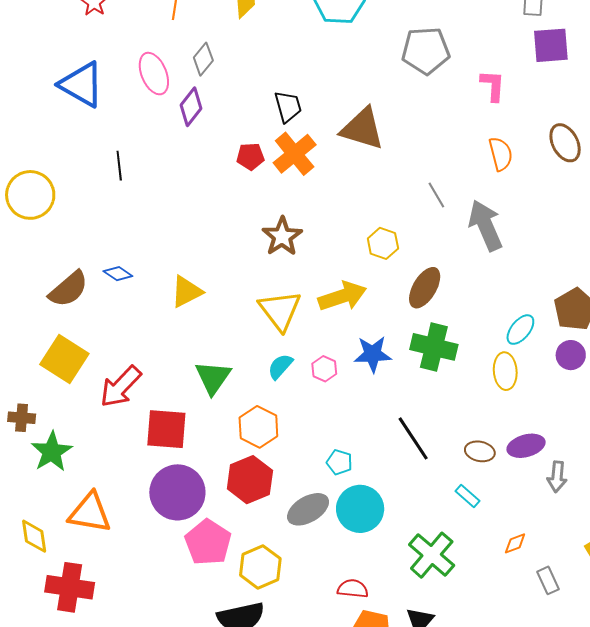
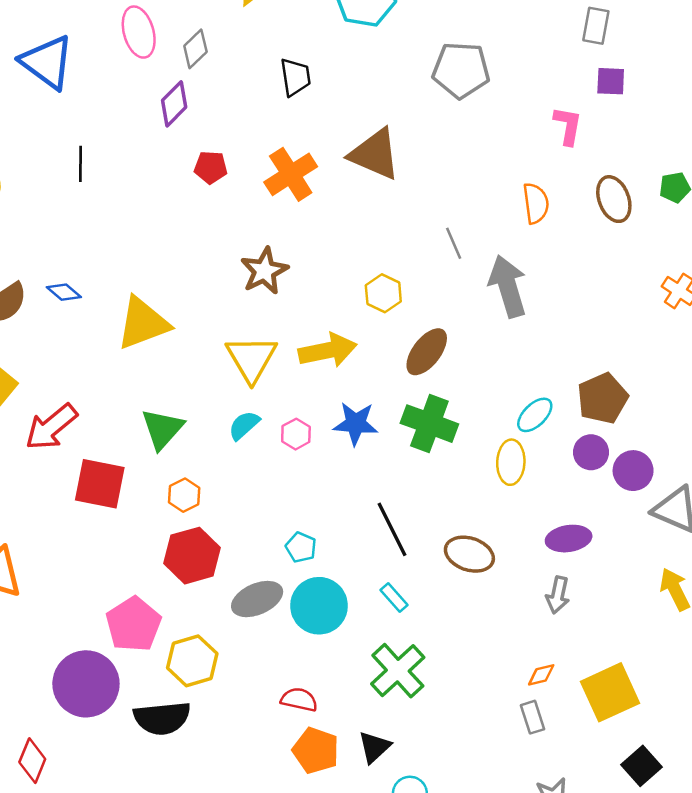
purple square: (551, 45) -> (611, 81), size x0.7
pink ellipse: (154, 74) -> (139, 32), moved
pink L-shape: (493, 86) -> (568, 126), moved
black trapezoid: (288, 107) -> (295, 77), moved
red pentagon: (250, 156) -> (211, 167), moved
yellow triangle: (186, 292) -> (143, 323), size x1.4
orange hexagon: (258, 427) -> (184, 495), moved, size x0.7
purple ellipse: (526, 446) -> (569, 539), moved
brown ellipse: (480, 451) -> (469, 554), size x1.4
purple circle: (177, 492) -> (86, 684), moved
cyan rectangle: (467, 496) -> (394, 597), moved
orange diamond: (515, 543) -> (541, 675), moved

